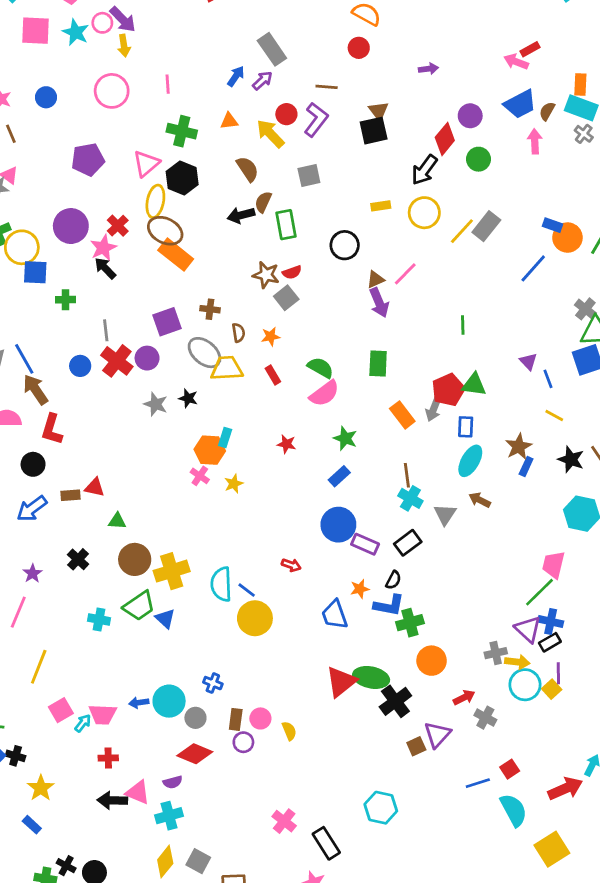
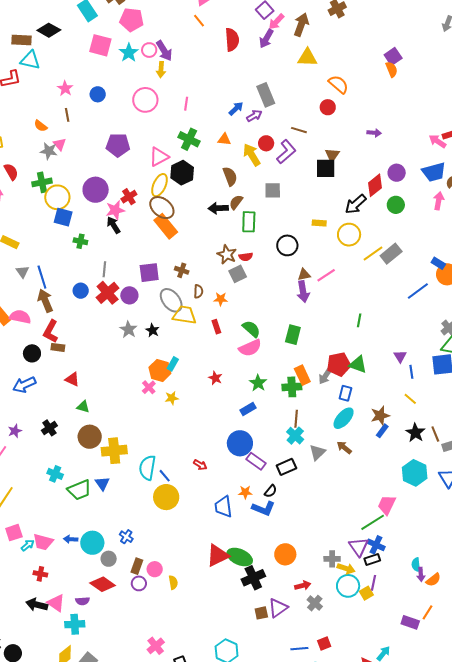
brown rectangle: (71, 495) -> (58, 347), moved
green trapezoid: (139, 606) -> (79, 490), moved
green cross: (410, 623) -> (292, 387), moved

